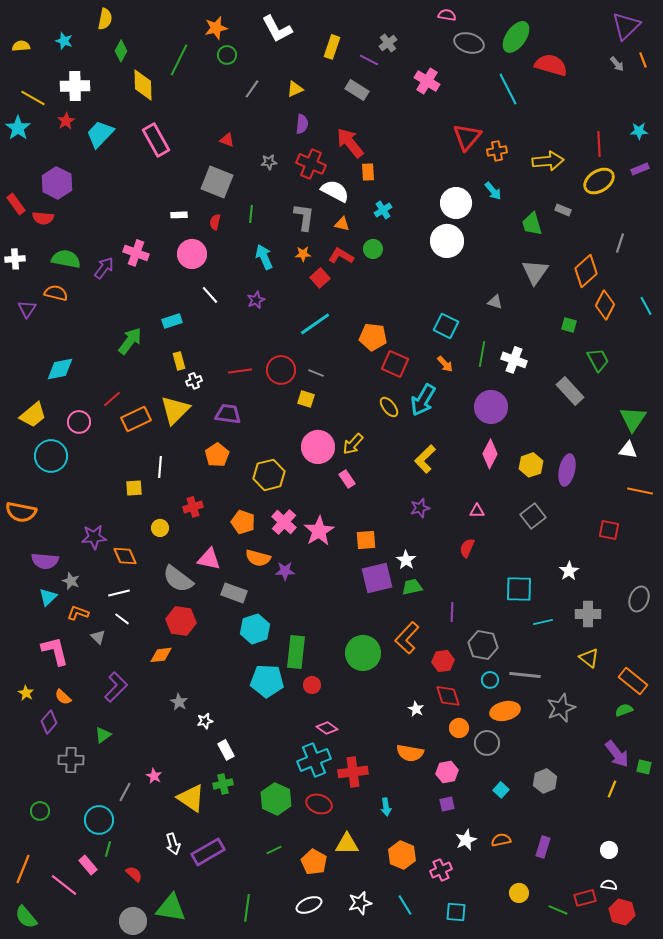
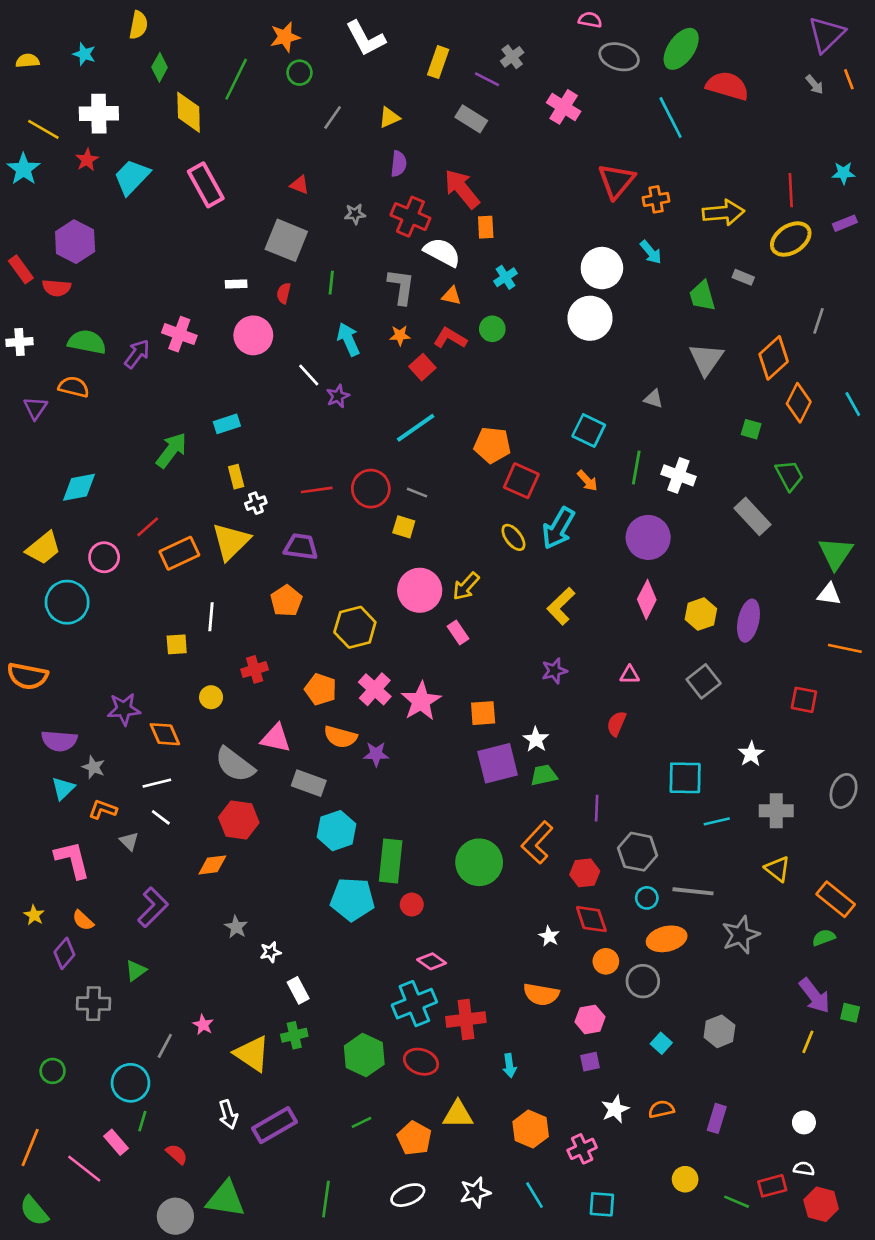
white line: (210, 295) -> (309, 375), moved

